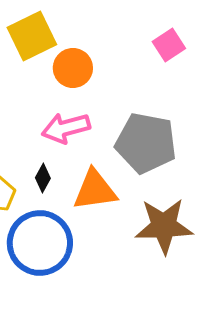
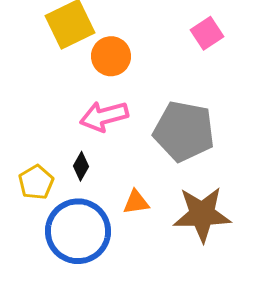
orange triangle: (95, 190) -> (136, 202), moved, size x0.6

